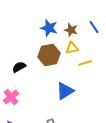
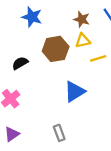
blue star: (49, 28) -> (32, 17), moved

